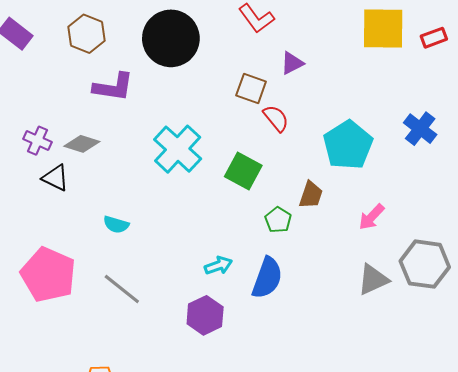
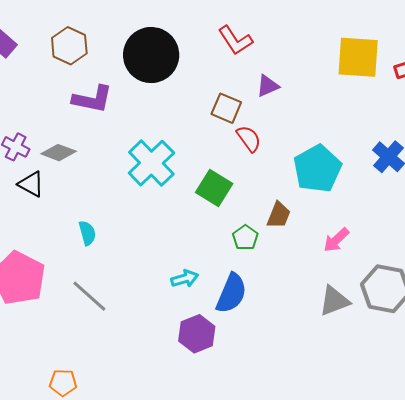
cyan semicircle: (116, 225) -> (87, 233), turned -125
purple hexagon: (205, 315) -> (197, 334), moved

